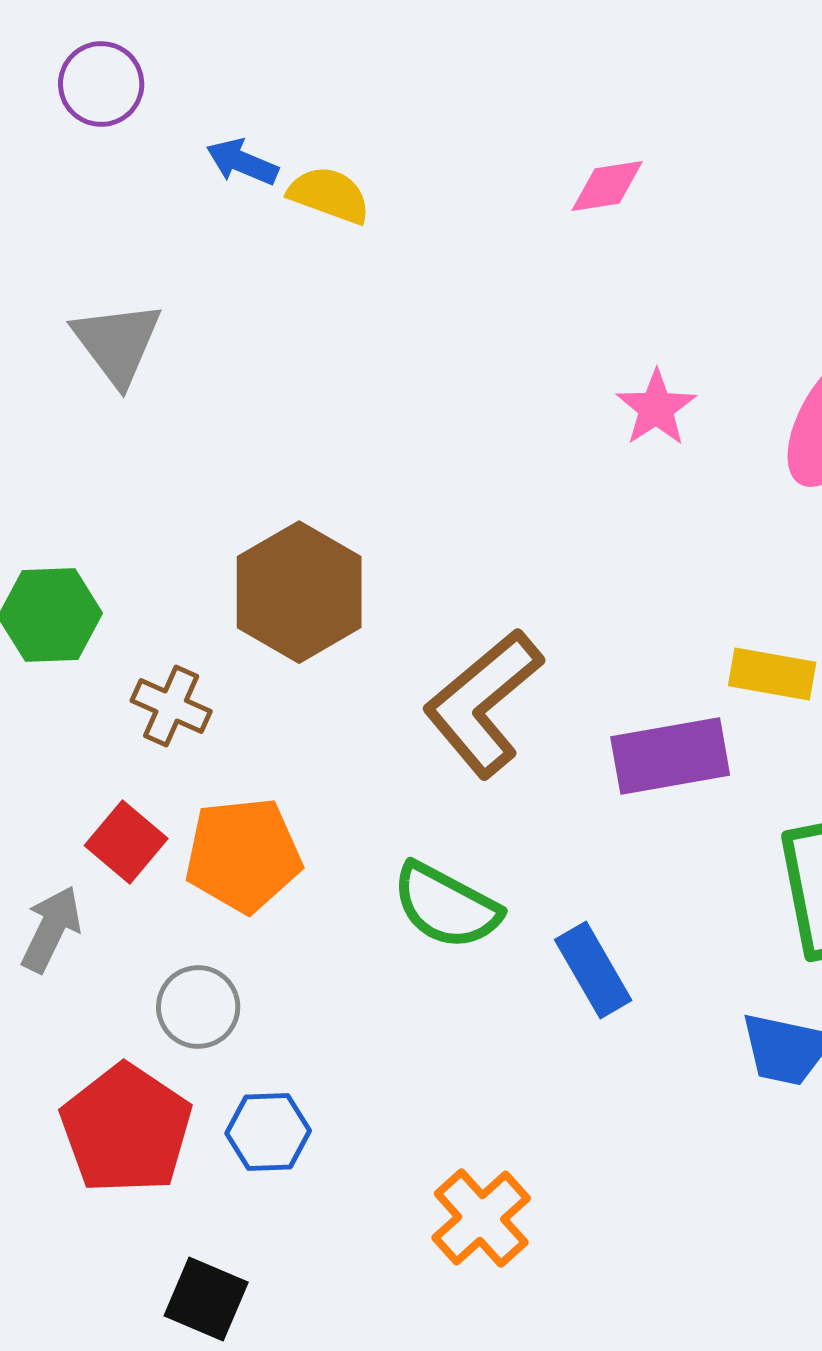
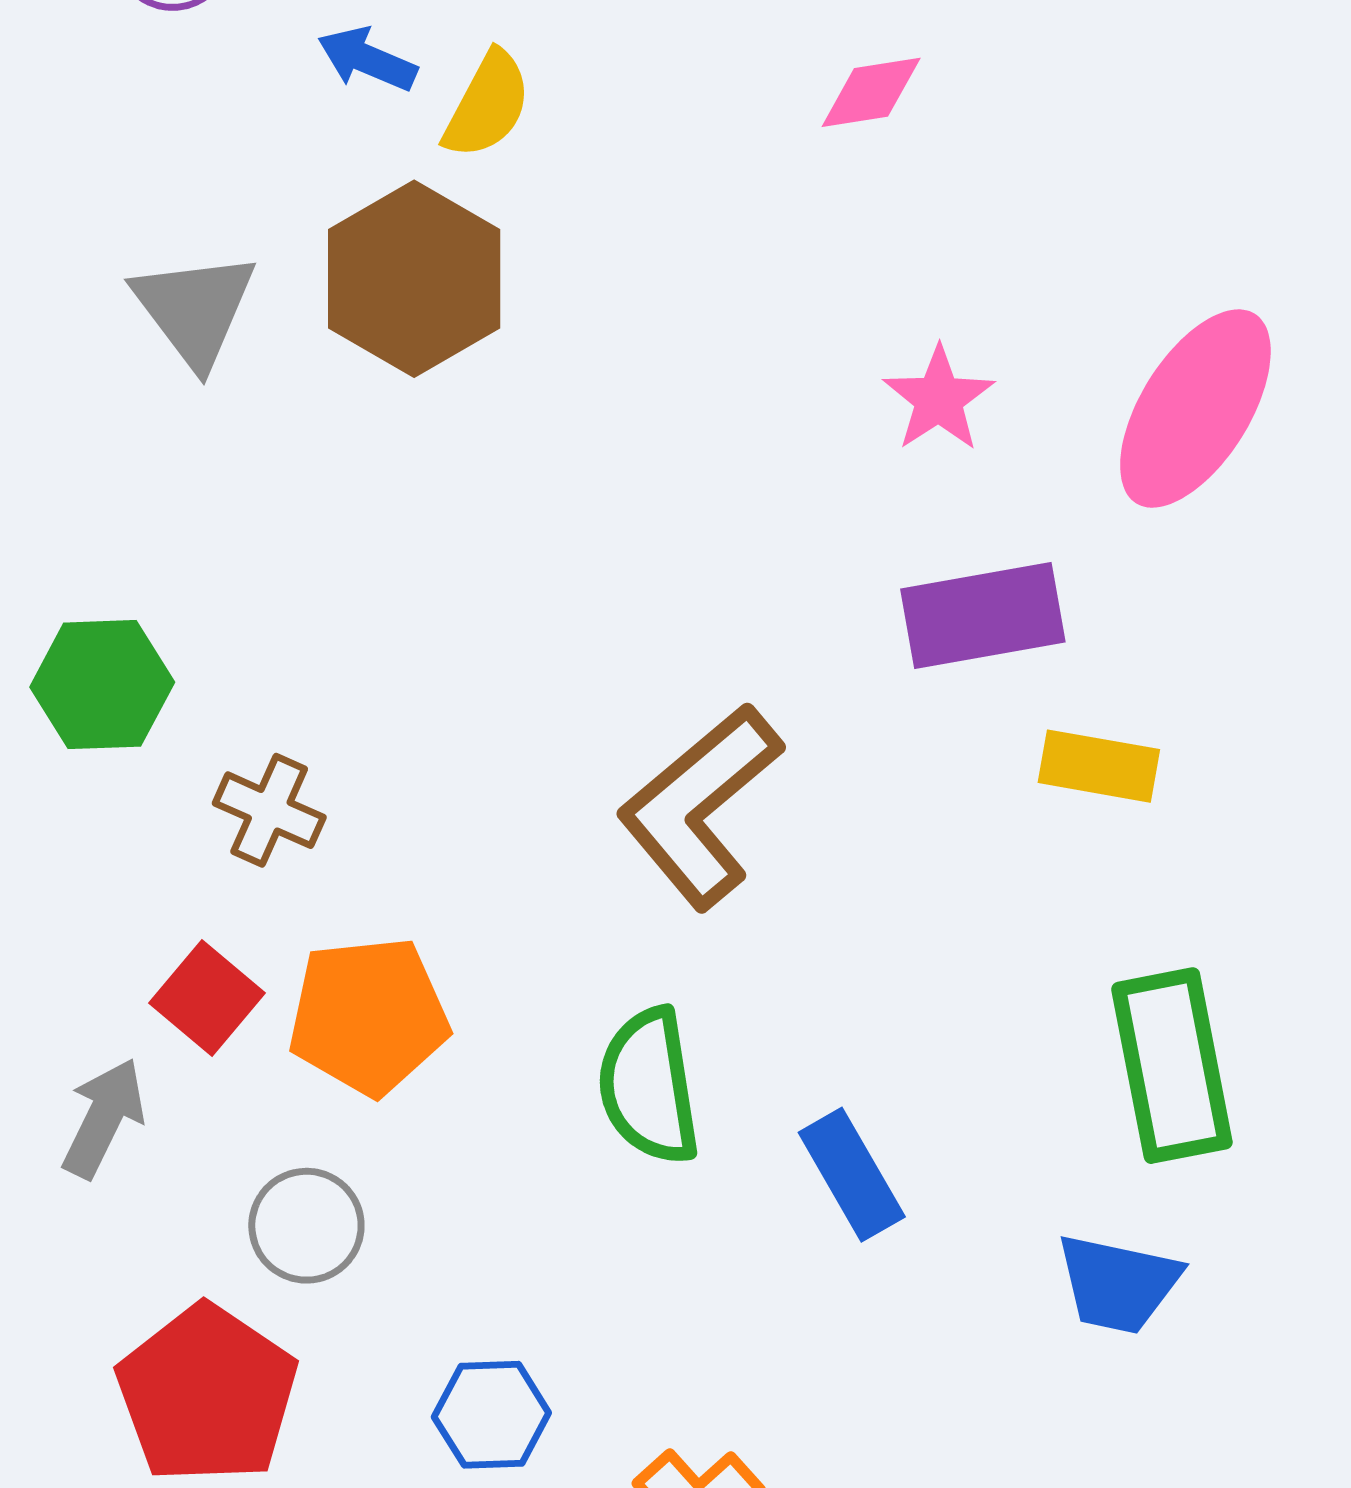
yellow semicircle: (329, 195) -> (487, 105), turned 98
brown hexagon: (299, 592) -> (414, 279), moved
purple rectangle: (670, 756) -> (983, 616), moved
green semicircle: (446, 906) -> (649, 1086), turned 53
blue hexagon: (268, 1132) -> (491, 1415), moved

